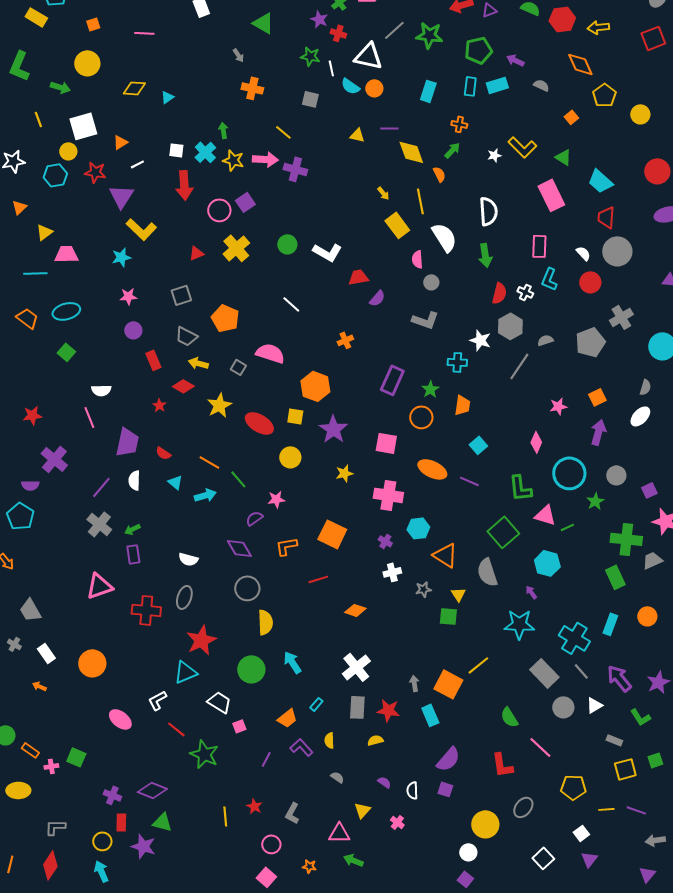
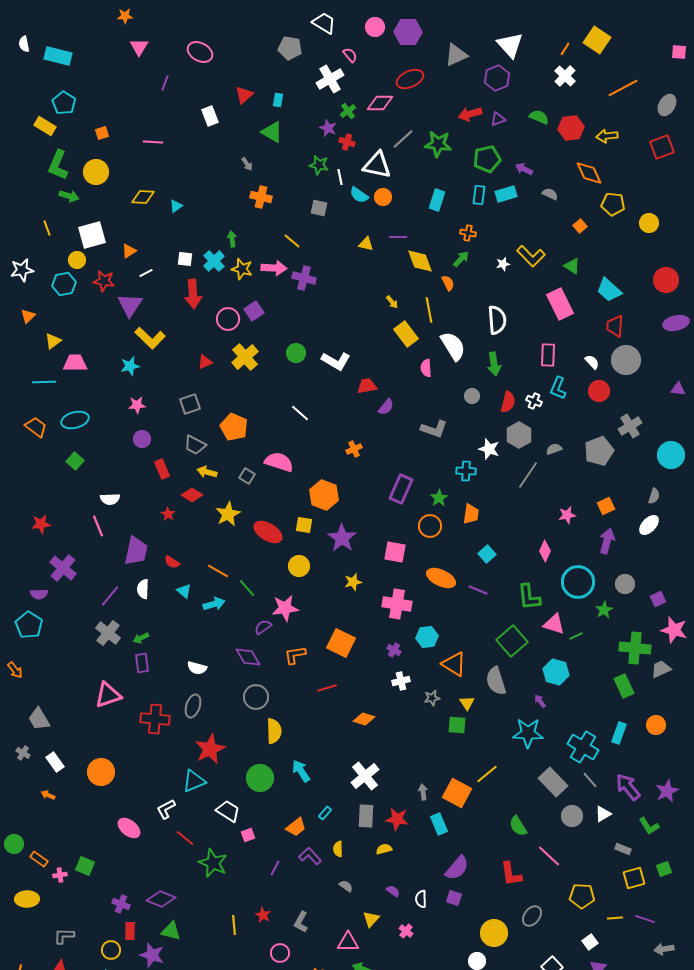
green L-shape: (19, 66) -> (58, 165), moved
yellow pentagon: (604, 95) -> (613, 204), turned -30
gray circle: (431, 282) -> (472, 396), moved
pink star: (276, 499) -> (285, 608), size x1.5

